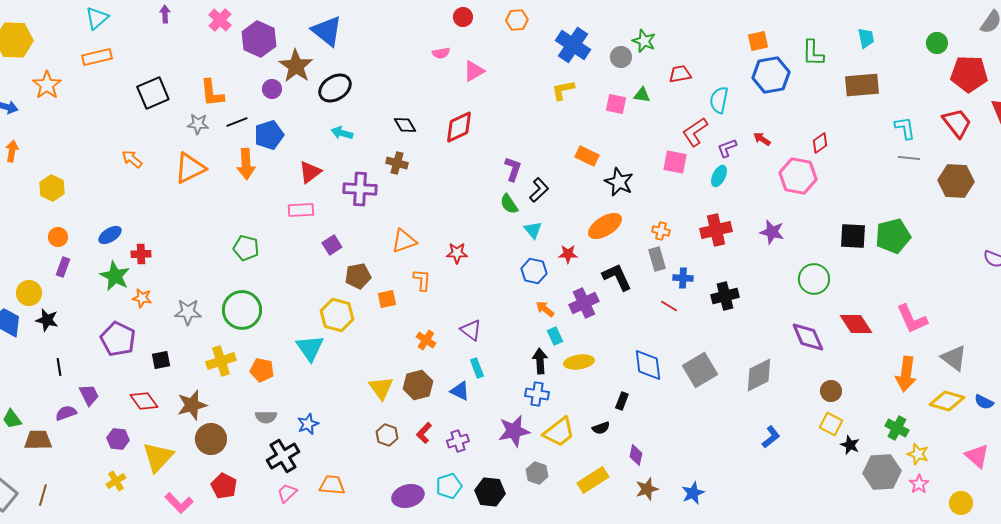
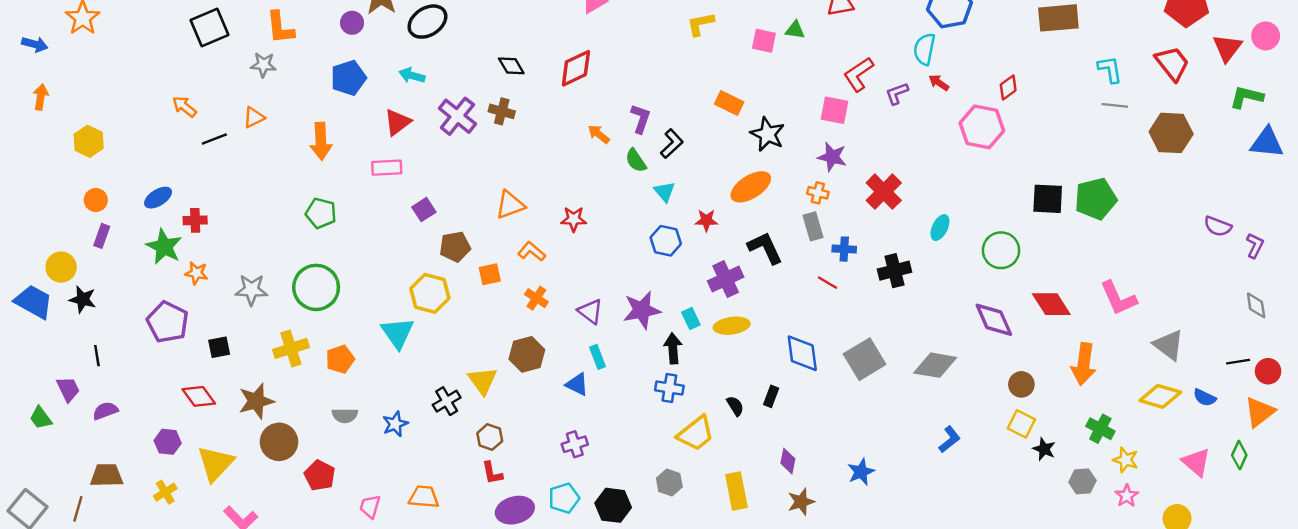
cyan semicircle: (719, 100) -> (924, 49), moved
black line: (237, 122) -> (214, 139), moved
cyan arrow: (342, 133) -> (412, 75), moved
orange arrow: (246, 164) -> (321, 141), moved
orange triangle: (190, 168) -> (254, 117), size x0.6
cyan ellipse: (719, 176) -> (940, 228), moved
purple cross: (360, 189) -> (457, 116), moved, turned 36
red cross: (716, 230) -> (884, 192), turned -32
purple star: (772, 232) -> (832, 157), moved
orange L-shape: (422, 280) -> (532, 251), turned -55
orange arrow: (545, 309) -> (599, 134), moved
orange cross: (426, 340) -> (536, 298), moved
yellow ellipse: (579, 362) -> (732, 326), moved
orange pentagon: (262, 370) -> (340, 359), turned -30
orange arrow: (906, 374) -> (1084, 364), moved
gray diamond: (759, 375) -> (935, 365), turned 36
brown hexagon: (418, 385) -> (527, 354), moved
purple trapezoid: (89, 395) -> (68, 389), moved
black semicircle: (601, 428) -> (735, 406), moved, turned -102
purple star: (514, 431) -> (642, 310), moved
red L-shape: (424, 433) -> (492, 473), moved, turned -55
brown trapezoid: (38, 440) -> (107, 475), moved
black cross: (283, 456) -> (447, 401), moved, size x0.7
gray hexagon: (882, 472) -> (1082, 481), size x0.6
yellow rectangle: (593, 480) -> (736, 491), turned -68
red pentagon: (224, 486) -> (320, 475), moved
pink trapezoid: (287, 493) -> (370, 507), turned -30
blue star: (693, 493) -> (861, 472), moved

